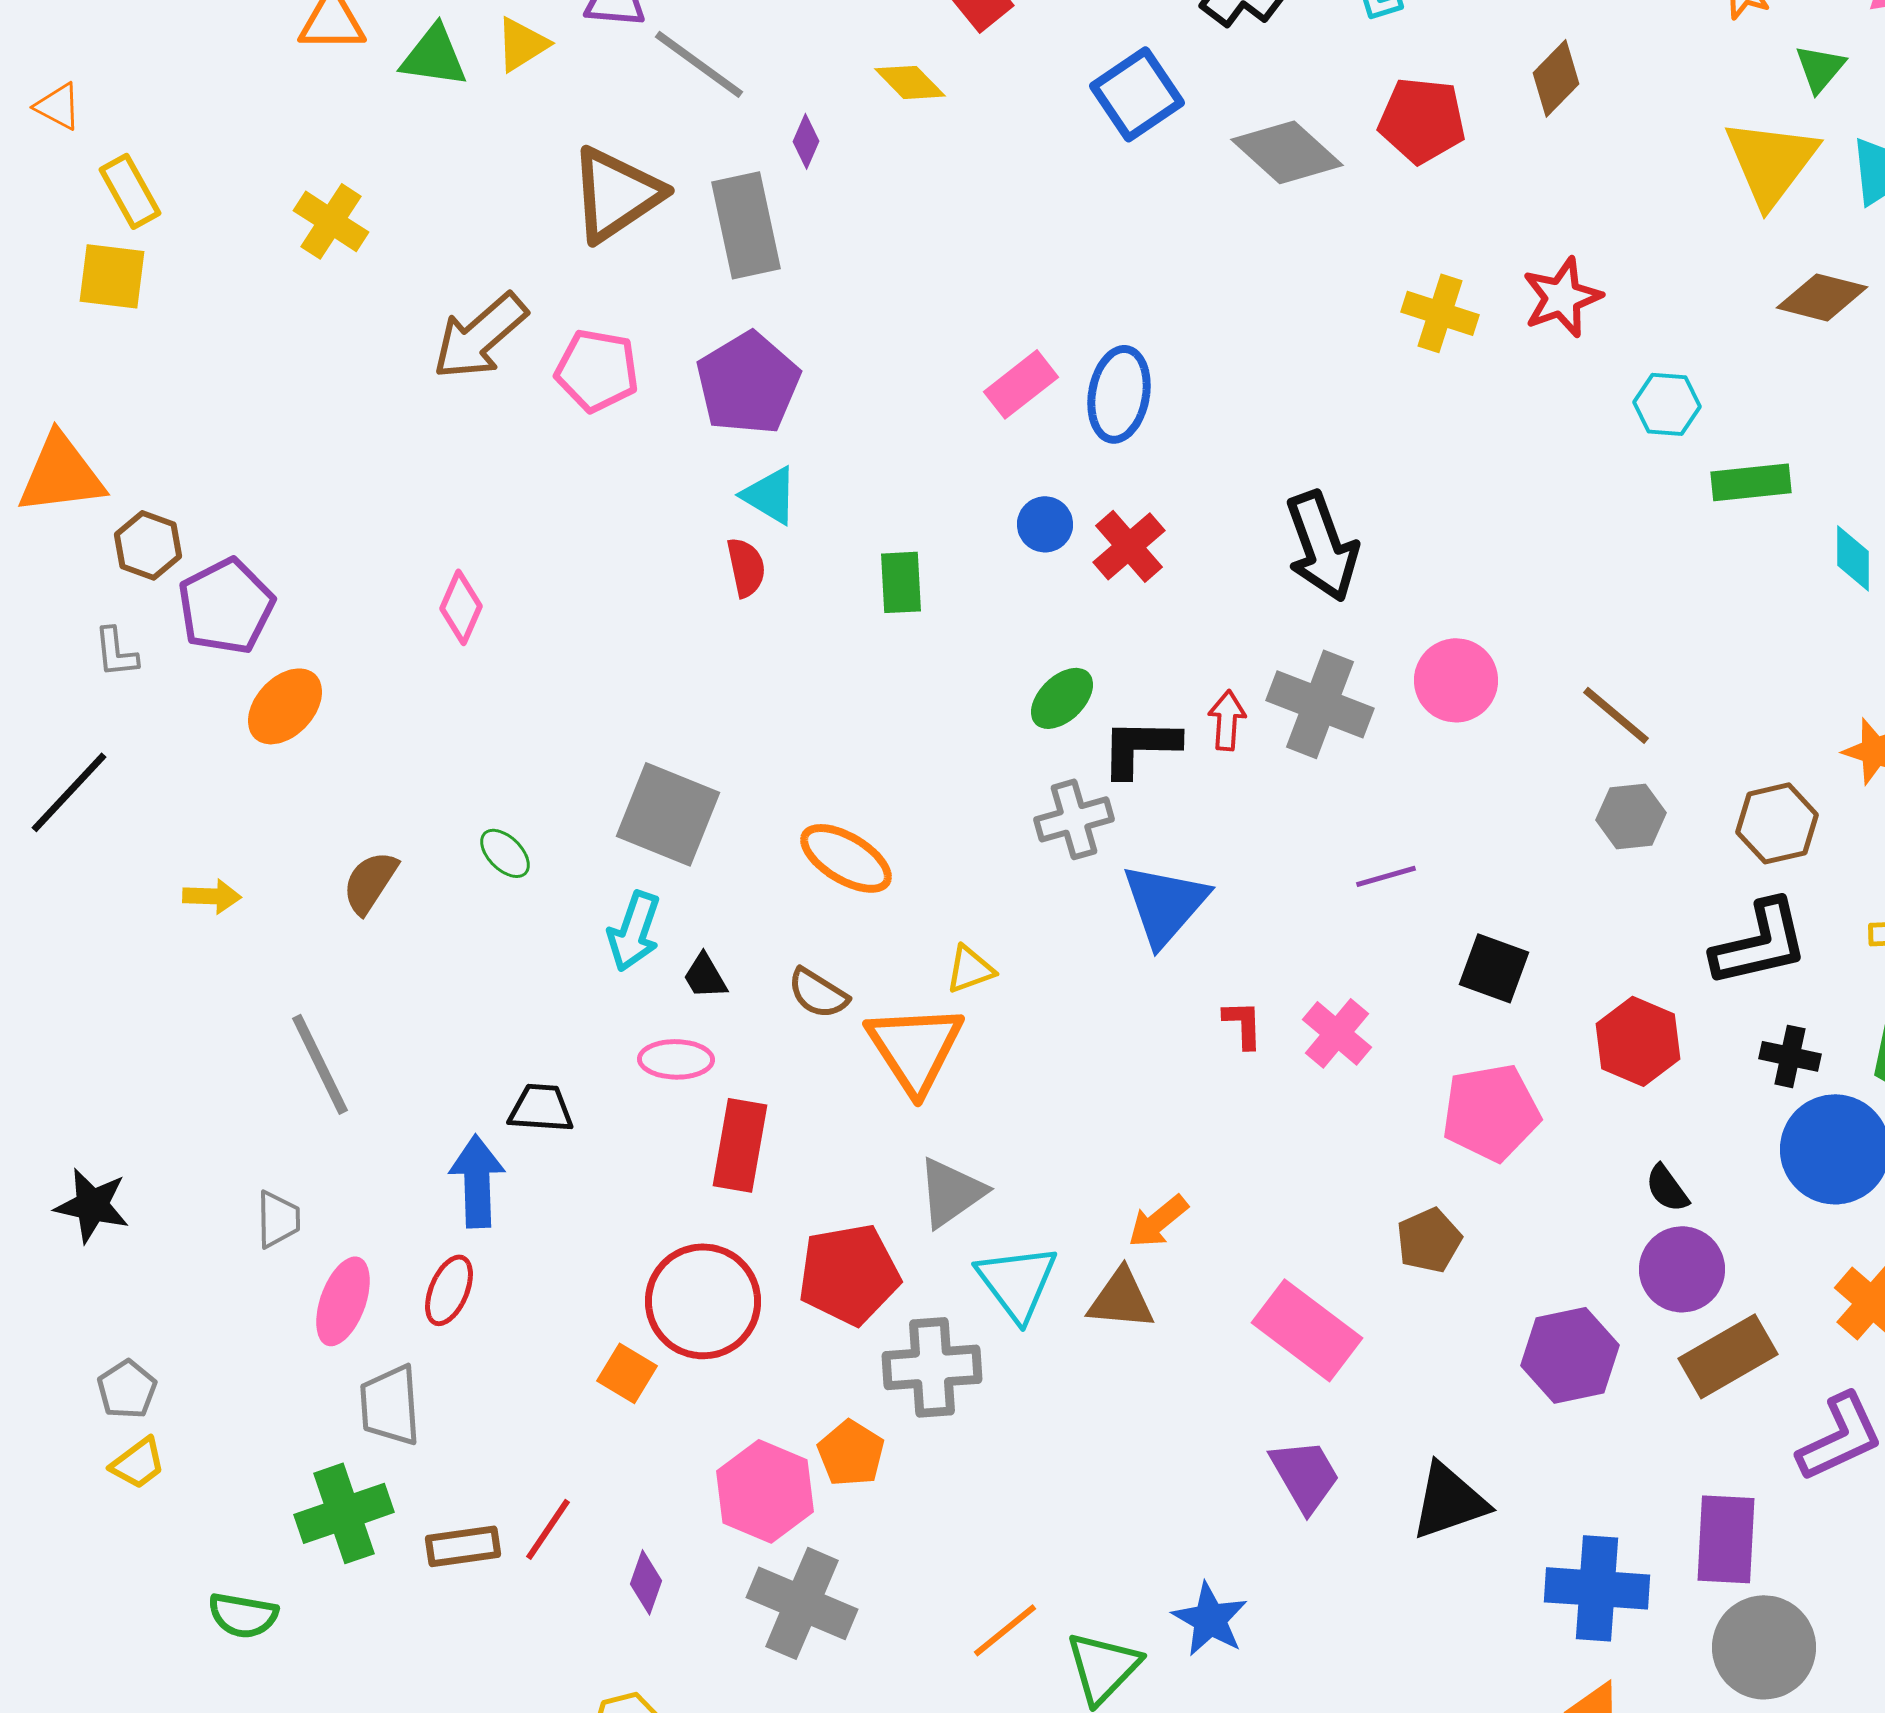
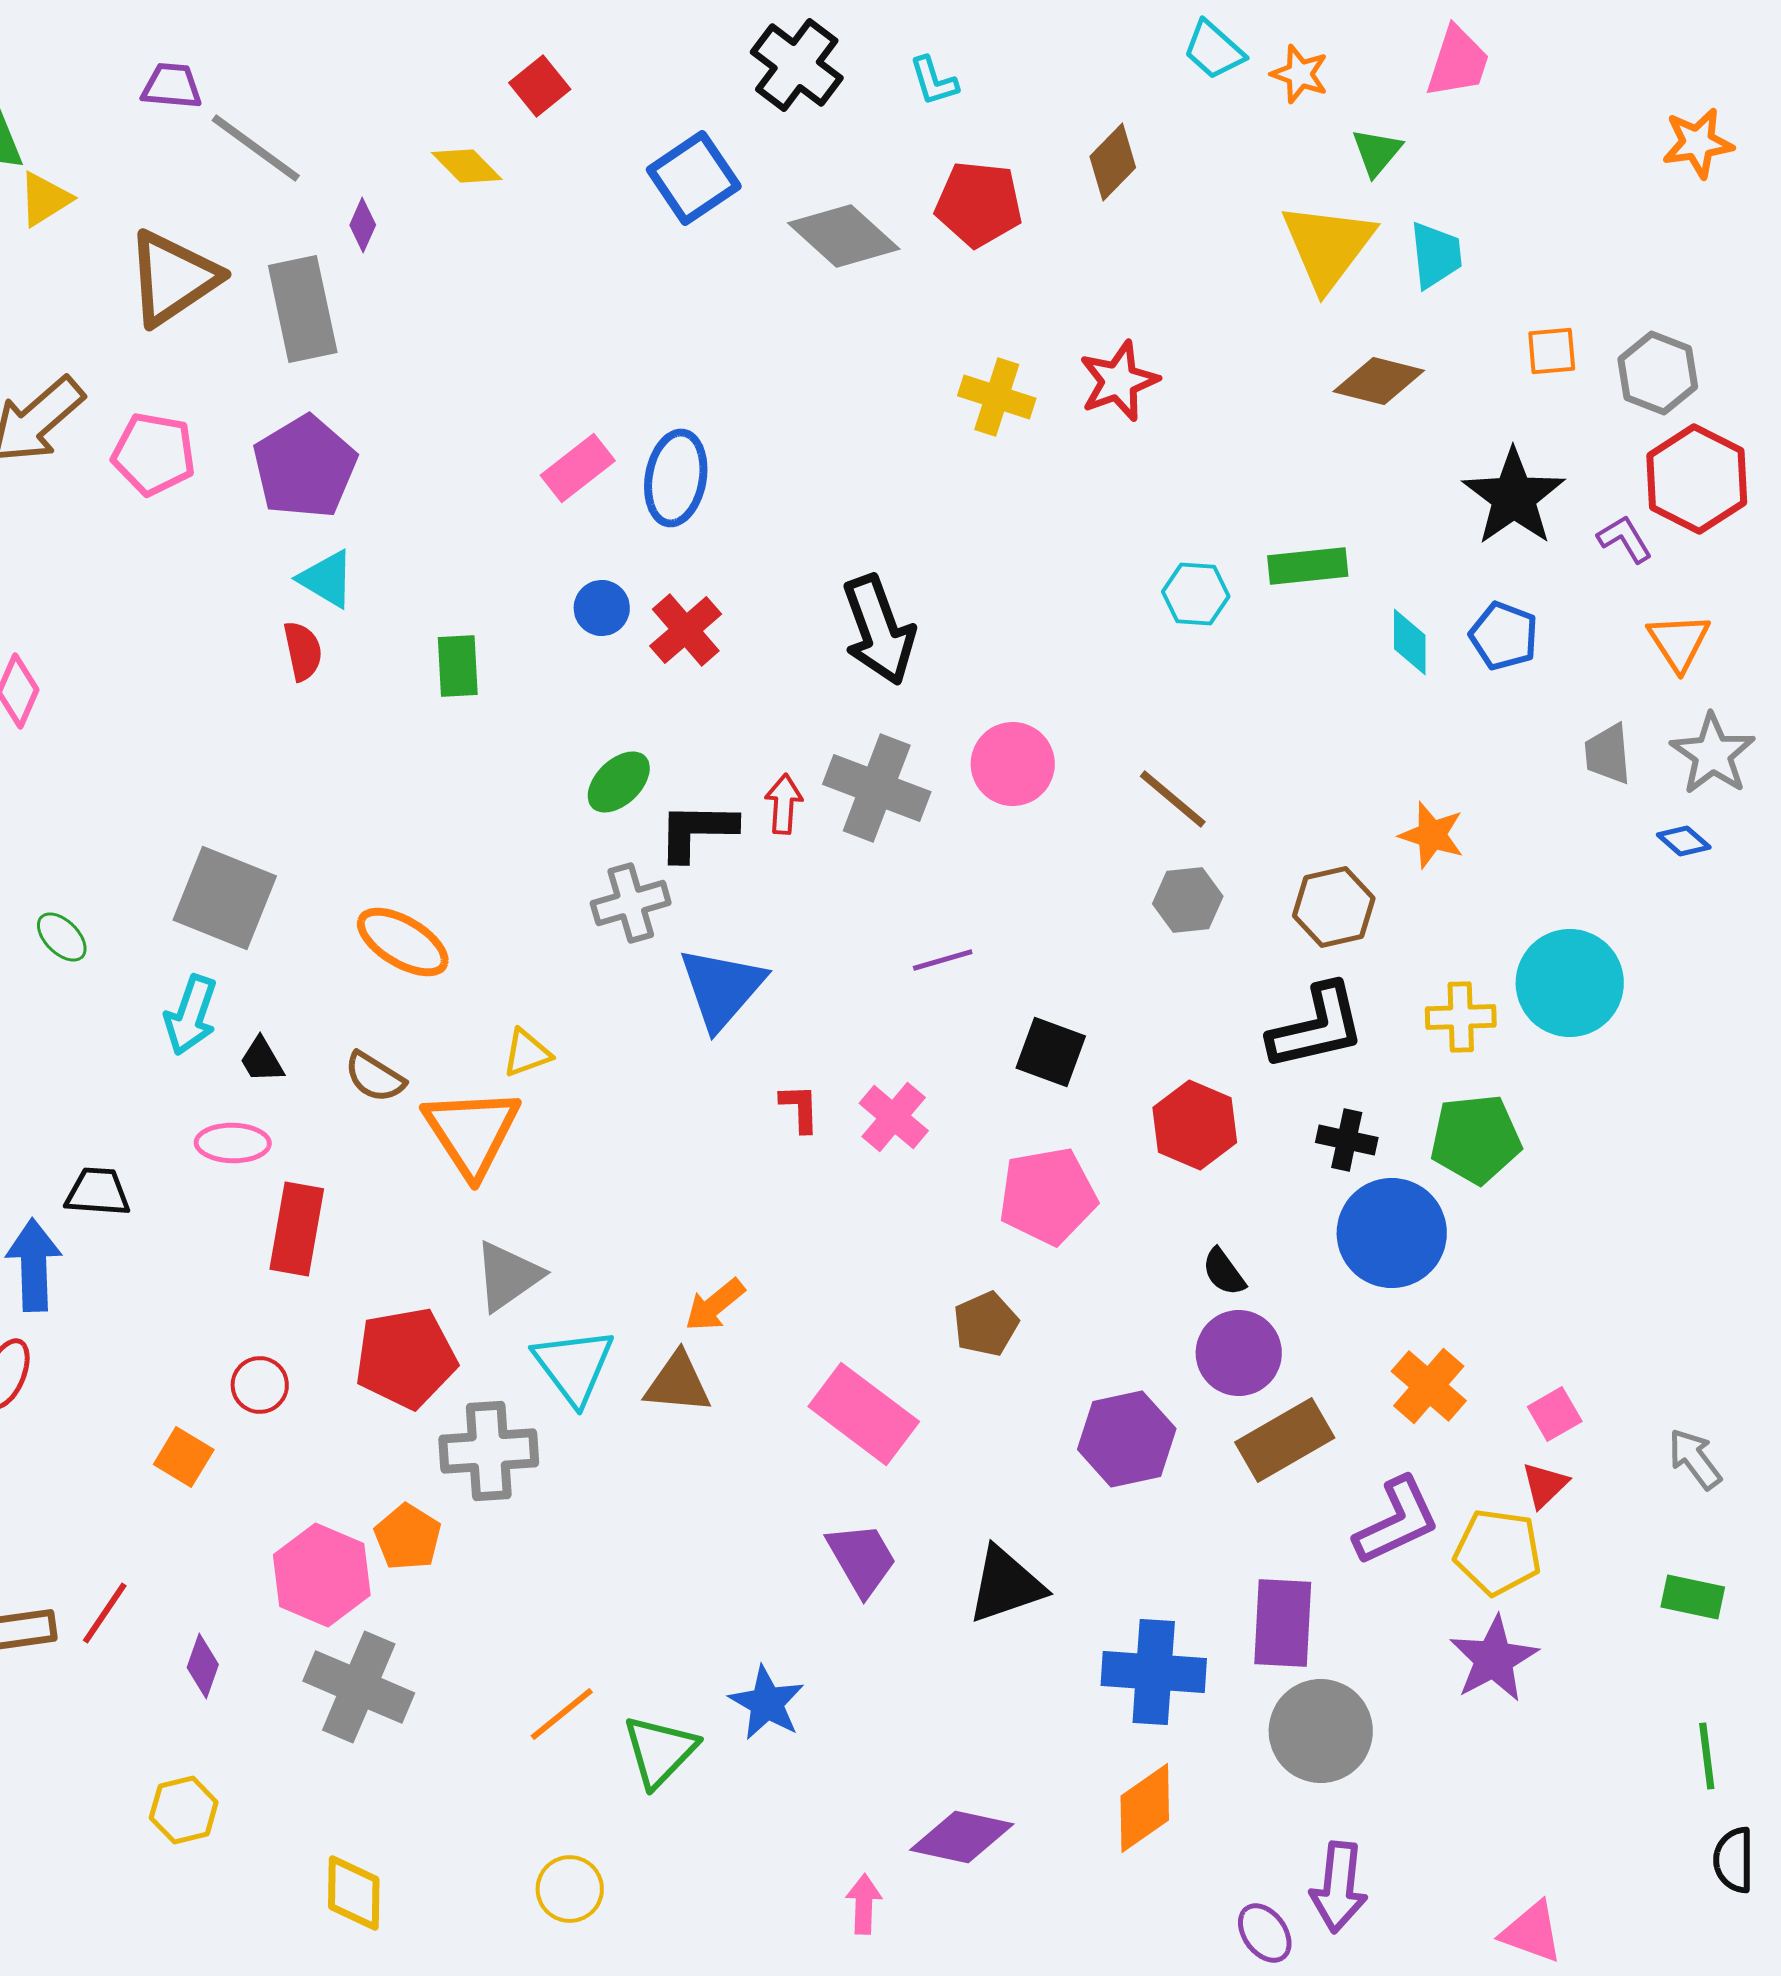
yellow triangle: (522, 44) -> (45, 199), moved
cyan hexagon: (1667, 404) -> (1196, 594), moved
red circle: (703, 1301) -> (260, 1385), size x0.5

